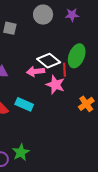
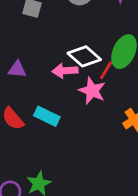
red line: (65, 70) -> (106, 70), turned 32

